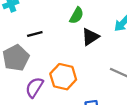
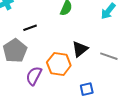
black triangle: (90, 37) -> (80, 49), moved

